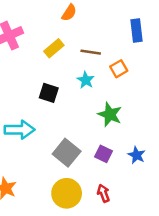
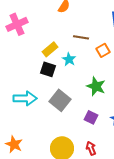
yellow rectangle: (54, 48) -> (50, 49), moved
cyan star: (86, 80) -> (69, 59), moved
gray square: (67, 153) -> (60, 100), moved

